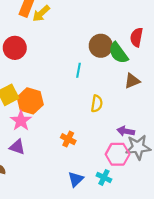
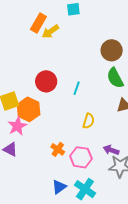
brown circle: (101, 46) -> (112, 50), moved
red circle: (15, 48) -> (46, 81), moved
pink hexagon: (118, 154) -> (81, 157), moved
cyan cross: (104, 177) -> (85, 189), size x1.5

